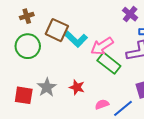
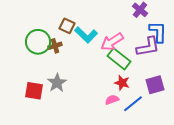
brown cross: (27, 16) -> (55, 46), moved
brown square: (57, 30) -> (67, 26), size x0.7
red star: (77, 87) -> (122, 83), moved

